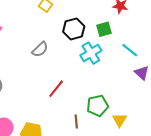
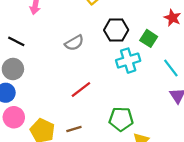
green square: (104, 29) -> (149, 38), turned 35
brown line: (76, 121) -> (74, 129), moved, turned 64

